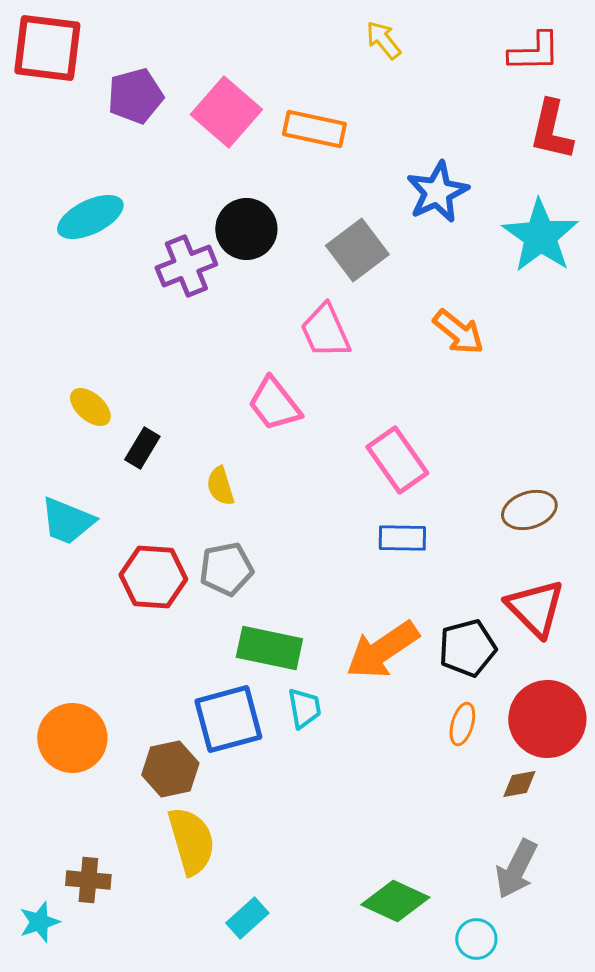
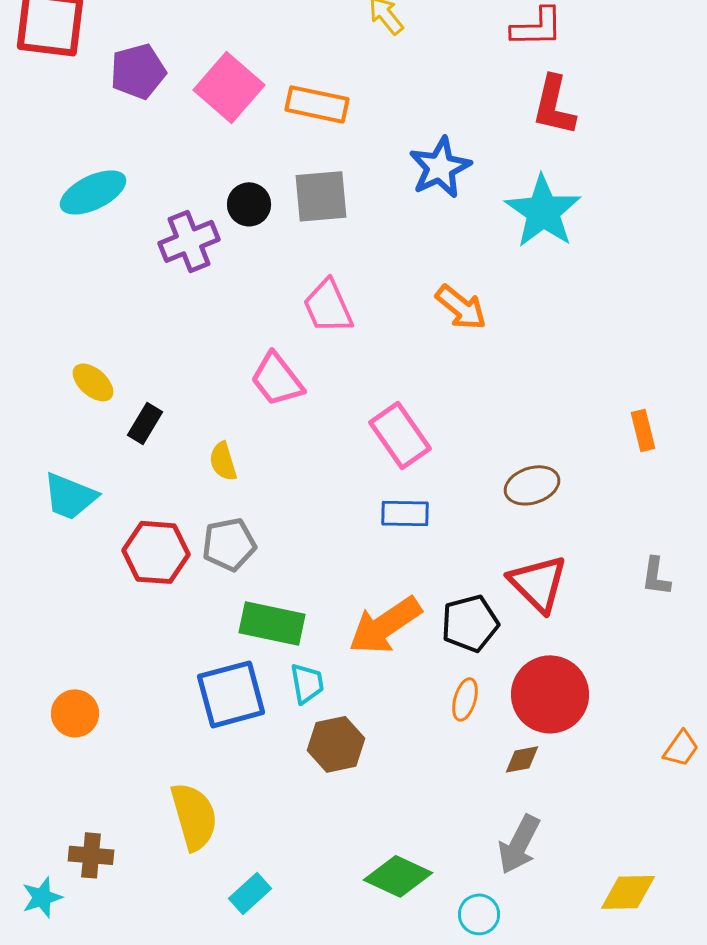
black circle: (246, 229) -> (249, 204), size x0.7
gray square: (357, 250) -> (321, 196), moved, turned 32
orange circle: (72, 738) -> (75, 713), size x0.7
brown hexagon: (170, 769) -> (336, 744), moved

